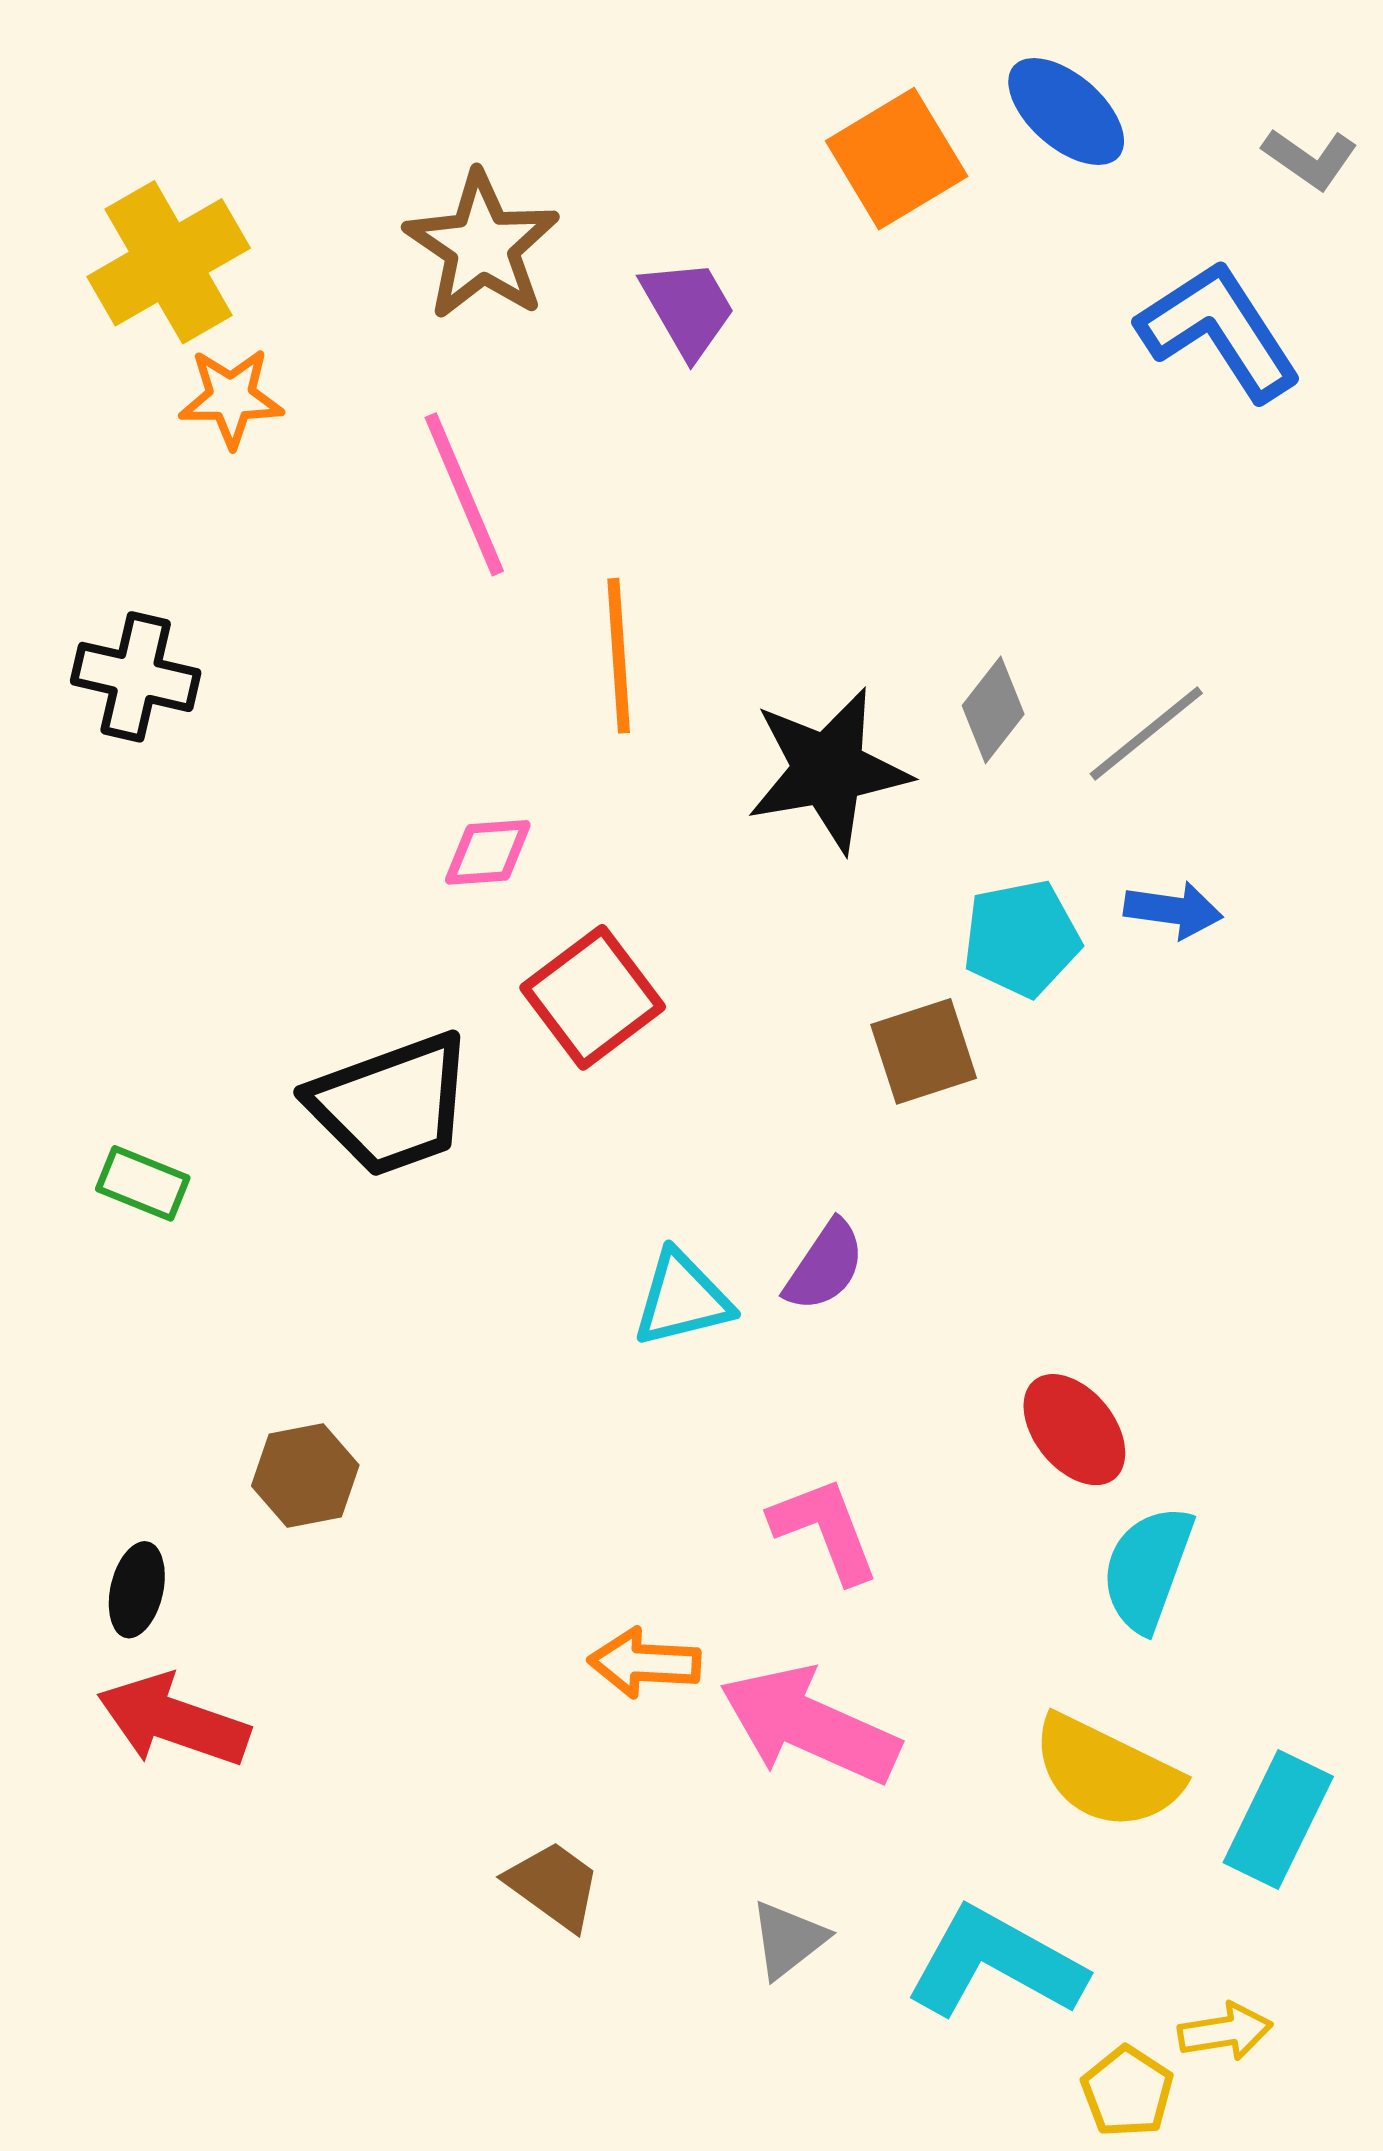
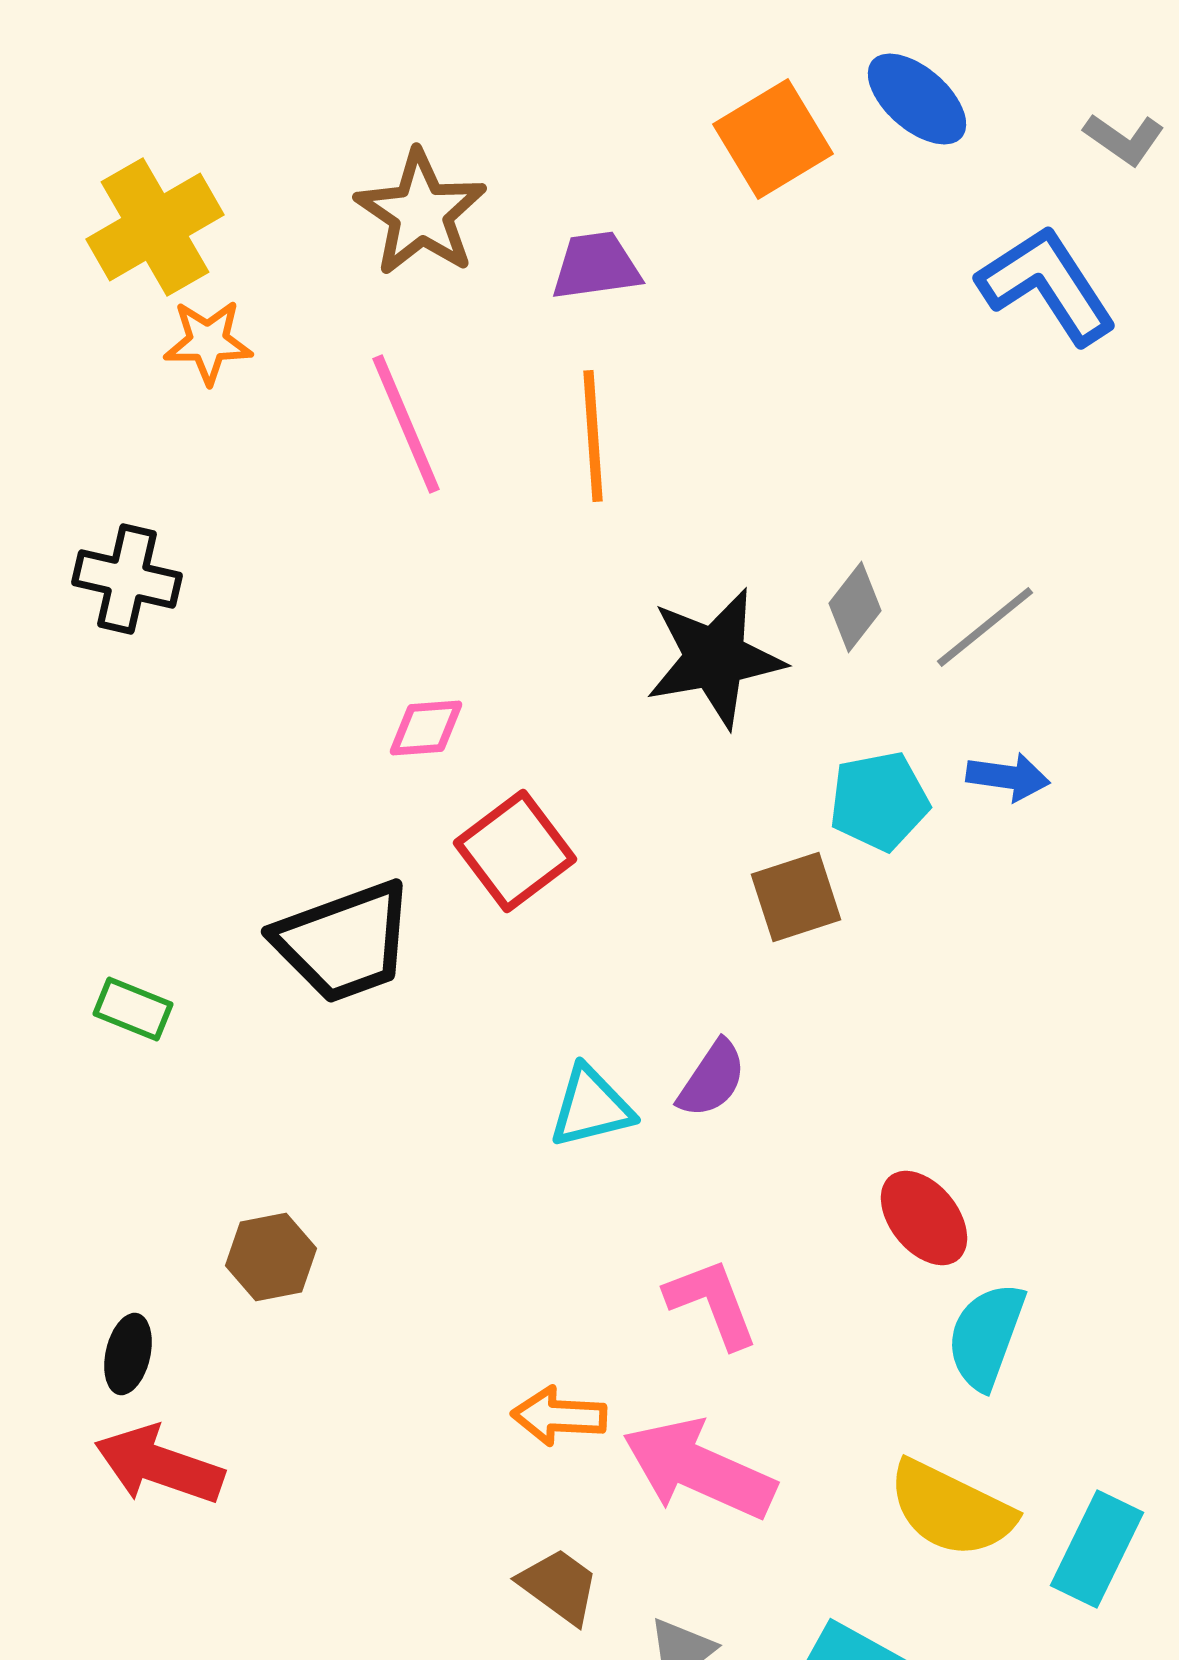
purple trapezoid: (688, 308) -> (596, 266), turned -68
orange line: (619, 656) -> (593, 436), moved
brown trapezoid: (554, 1885) -> (559, 1586), moved

